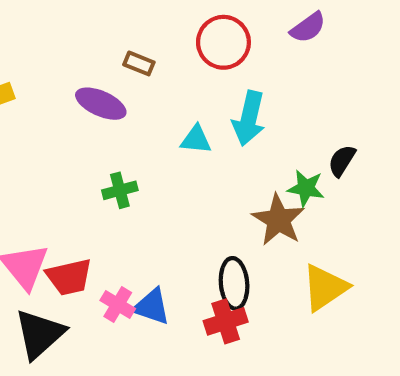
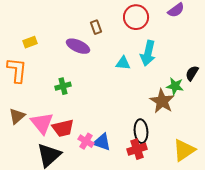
brown rectangle: (139, 63) -> (96, 27), turned 48
green cross: (120, 190) -> (63, 86), moved
yellow triangle: (325, 288) -> (184, 150), moved

